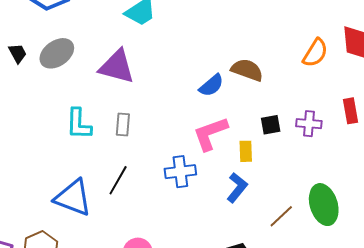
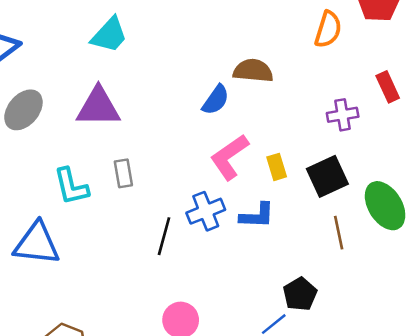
black square: (271, 125) -> (327, 176), moved, size x1.6
black line: (118, 180) -> (164, 236), moved
blue L-shape: (237, 188) -> (257, 216), moved, turned 68
blue triangle: (73, 198) -> (37, 244), moved
brown line: (281, 216) -> (339, 233), turned -44

